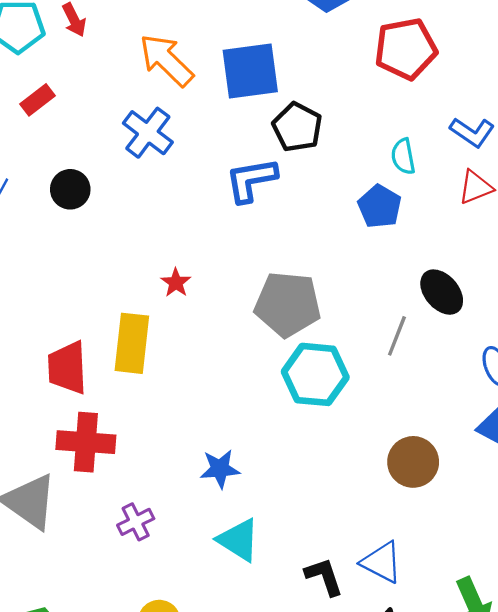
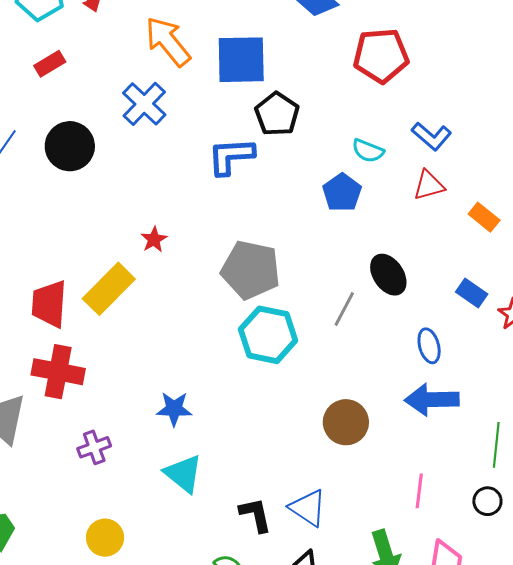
cyan semicircle: (403, 156) -> (368, 151), turned -64
black circle: (70, 189) -> (70, 146), size x1.4
yellow rectangle: (132, 343) -> (109, 289), turned 32

